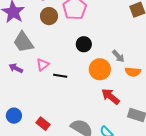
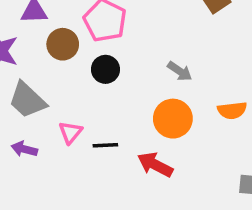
black circle: (84, 44) -> (105, 69), moved
gray arrow: (118, 56) -> (180, 71), moved
red arrow: (110, 96) -> (155, 165), moved

